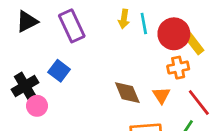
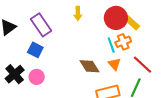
cyan line: (144, 23) -> (111, 45), moved
blue square: (59, 71) -> (35, 50), moved
pink circle: (37, 106) -> (37, 77), moved

